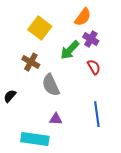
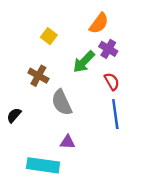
yellow square: (40, 28) -> (49, 36), size x0.6
blue line: (97, 114) -> (115, 114), moved

